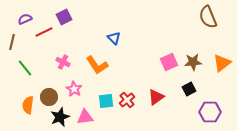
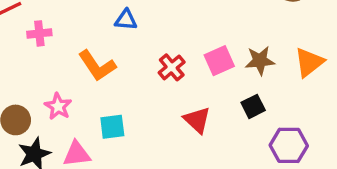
blue triangle: (114, 38) -> (126, 20), turned -40
pink cross: (63, 62) -> (39, 33), moved, turned -32
red triangle: (156, 97) -> (197, 120), turned -42
red cross: (127, 100) -> (172, 67), moved

